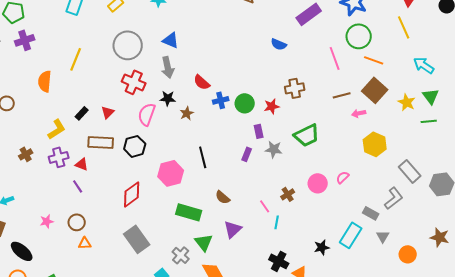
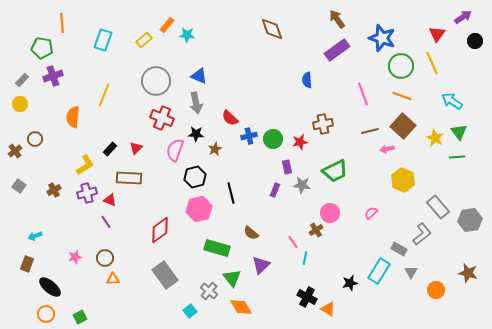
green circle: (359, 36) -> (401, 66), moved
blue semicircle: (279, 44) -> (307, 80), turned 63
black hexagon: (135, 146) -> (195, 177), moved
pink circle: (318, 183) -> (330, 213), moved

